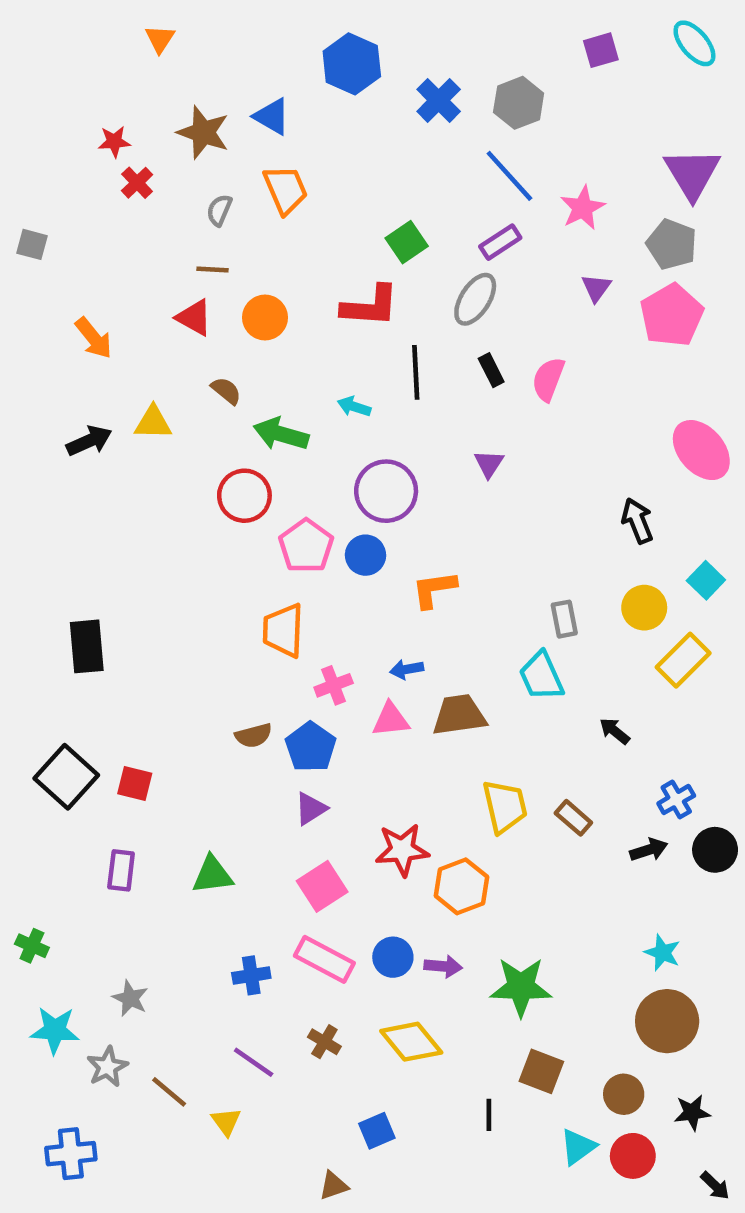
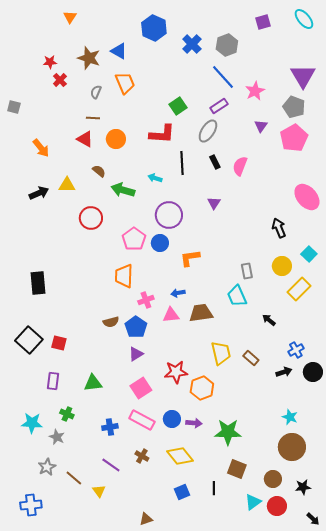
red circle: (244, 496) -> (91, 218), moved
green cross: (32, 946) -> (67, 414), moved
cyan star: (55, 1030) -> (32, 423), moved
blue square: (377, 1131) -> (182, 492), moved

